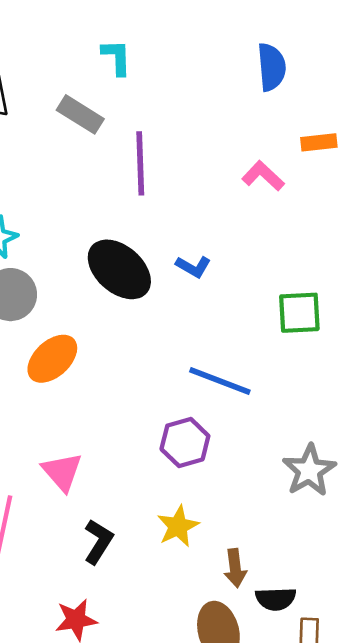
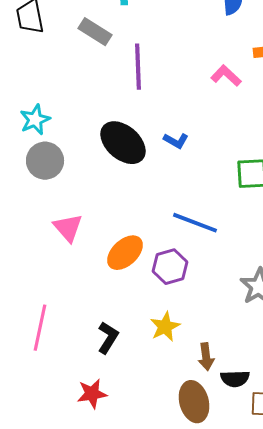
orange ellipse: (52, 359) -> (125, 253), moved
pink triangle: (62, 472) -> (68, 228), moved

